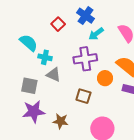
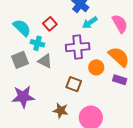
red square: (58, 24) -> (50, 24), moved
gray square: (29, 86) -> (20, 60), moved, turned -36
brown star: (61, 121) -> (61, 111), moved

